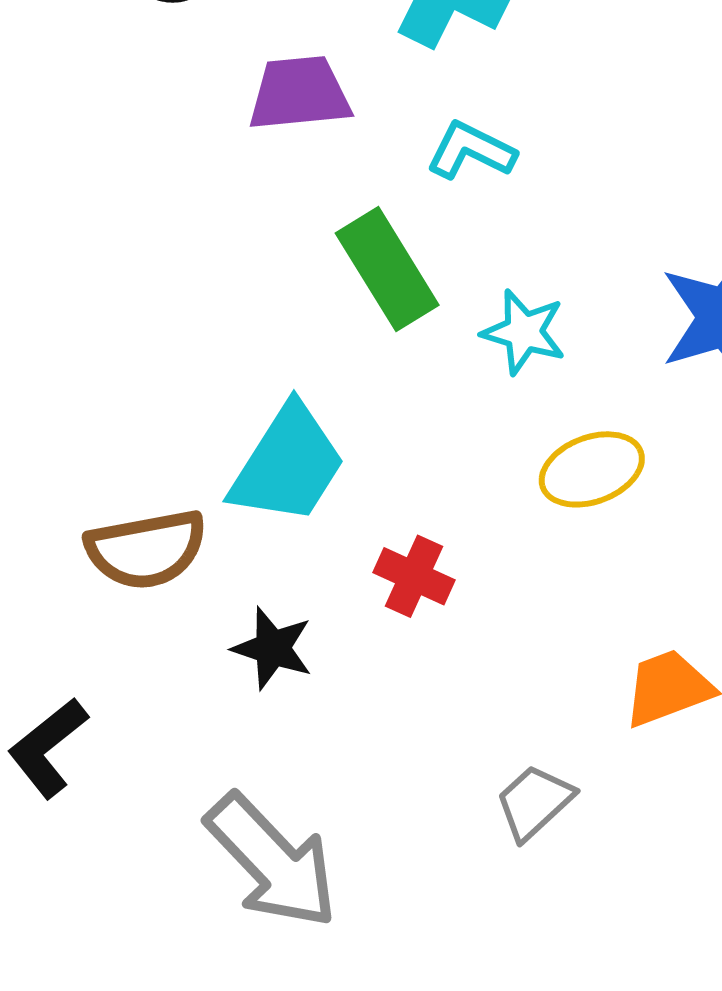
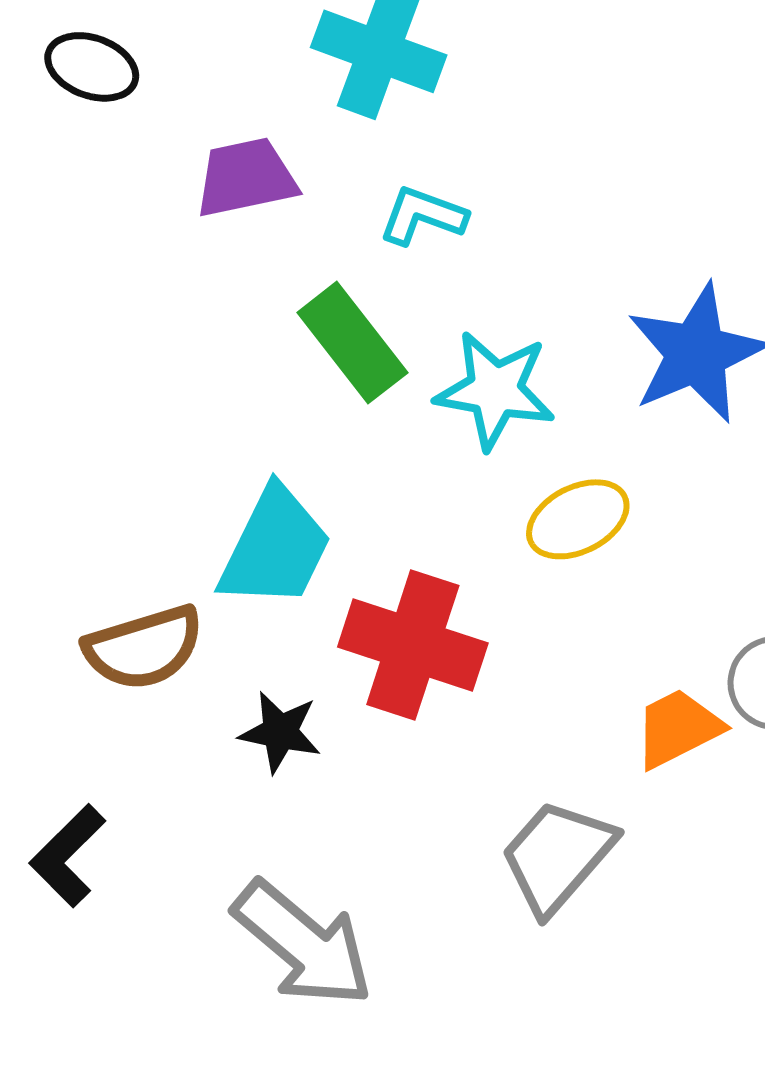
cyan star: (524, 332) -> (495, 390), size x1.4
red cross: (414, 576) -> (413, 645), size x1.8
gray trapezoid: (534, 802) -> (557, 856), size x1.5

